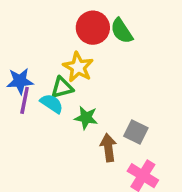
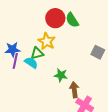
green star: (86, 118) -> (61, 75), moved
gray square: (136, 132) -> (98, 52), moved
brown arrow: (108, 148) -> (74, 90), moved

